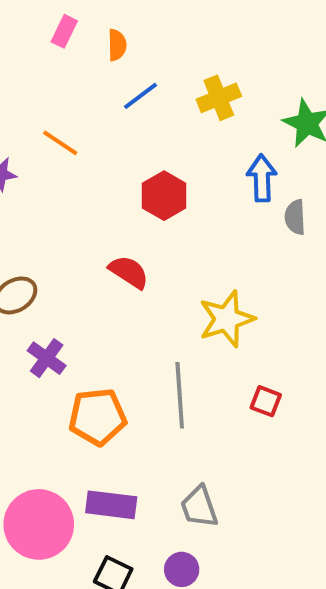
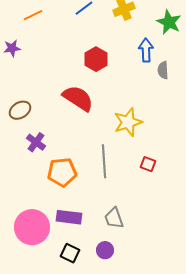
orange line: (60, 143) -> (33, 15), moved, turned -60
red semicircle: (129, 272) -> (78, 98), size x1.5

